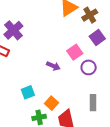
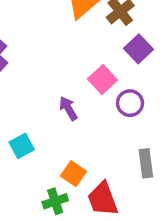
purple arrow: (53, 66) -> (68, 108), turned -136
cyan square: (28, 92) -> (22, 146), moved

